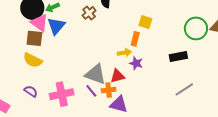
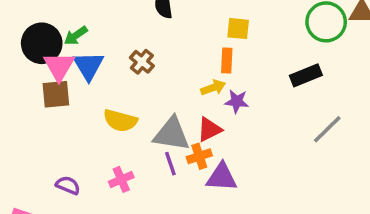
brown cross: (89, 13) -> (142, 62), moved
pink triangle: (39, 23) -> (59, 66), turned 36
yellow semicircle: (33, 60) -> (120, 121), moved
purple line: (91, 91) -> (170, 164), turned 32
pink cross: (62, 94) -> (121, 179), size x0.6

